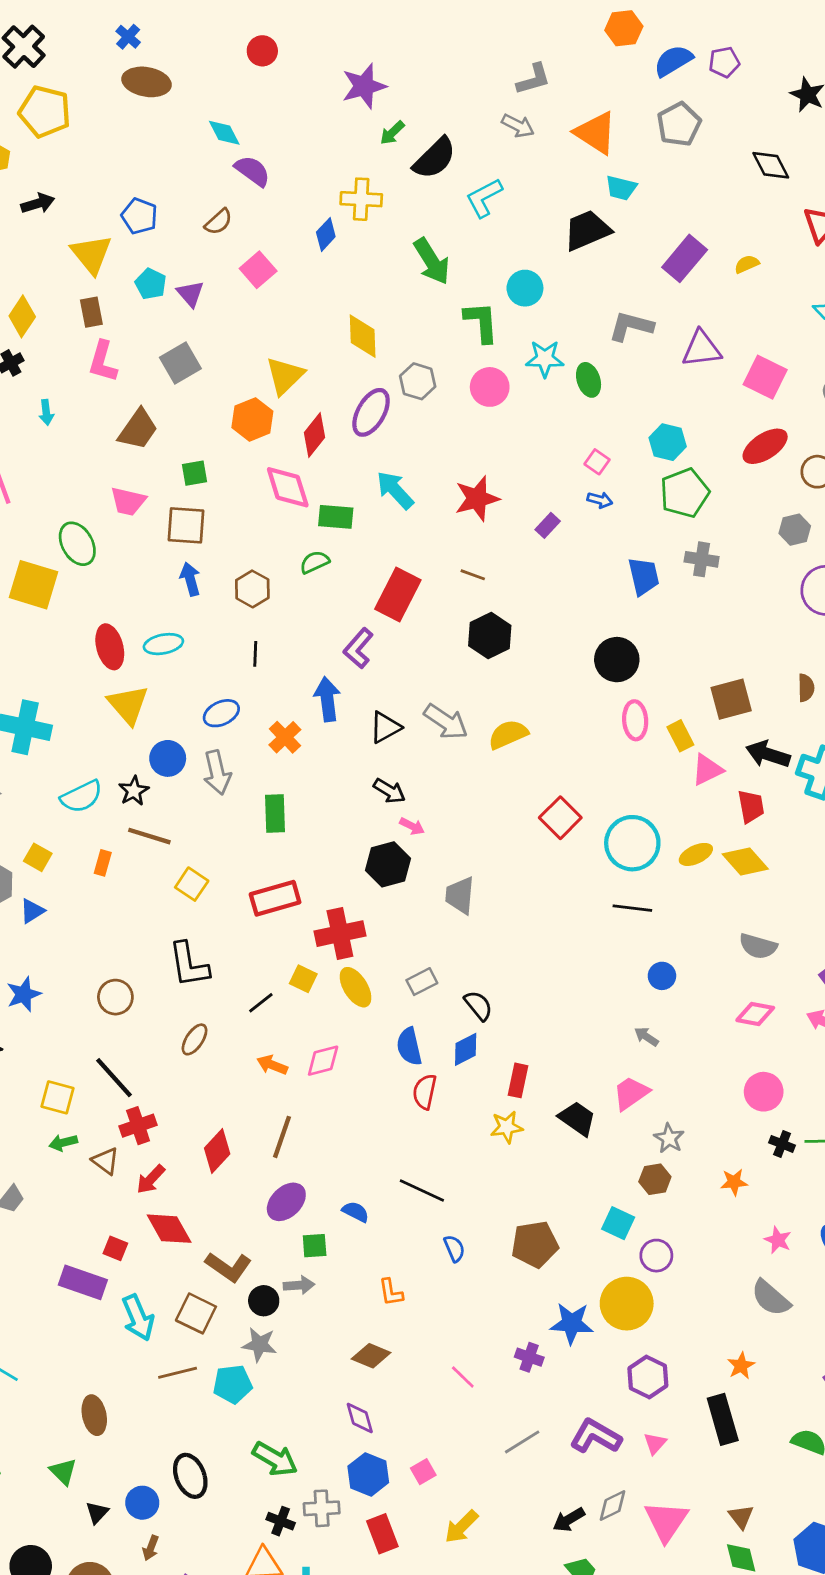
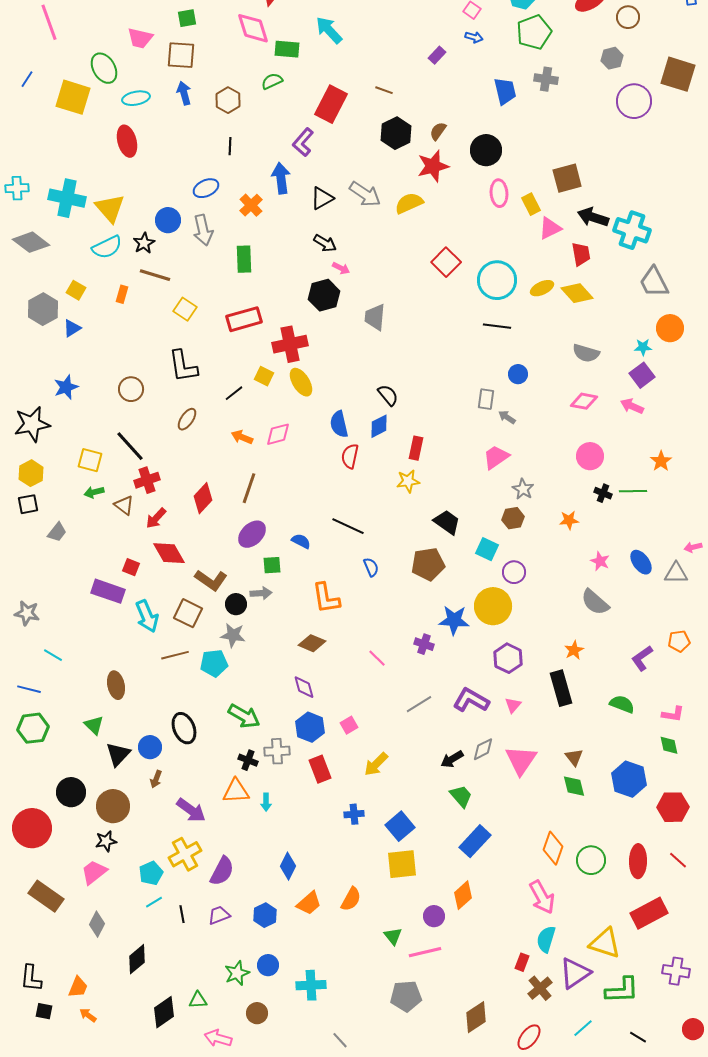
red star: (477, 499) -> (433, 166), moved
cyan ellipse: (163, 644) -> (136, 98), moved
brown semicircle: (806, 688) -> (438, 131), moved, turned -144
yellow triangle: (128, 705) -> (110, 208), moved
gray rectangle: (422, 982) -> (486, 399), moved, turned -55
black trapezoid: (577, 1119) -> (447, 522), moved
orange L-shape: (391, 1292) -> (326, 598), size x1.6
black triangle: (97, 1513) -> (118, 754), size x1.5

